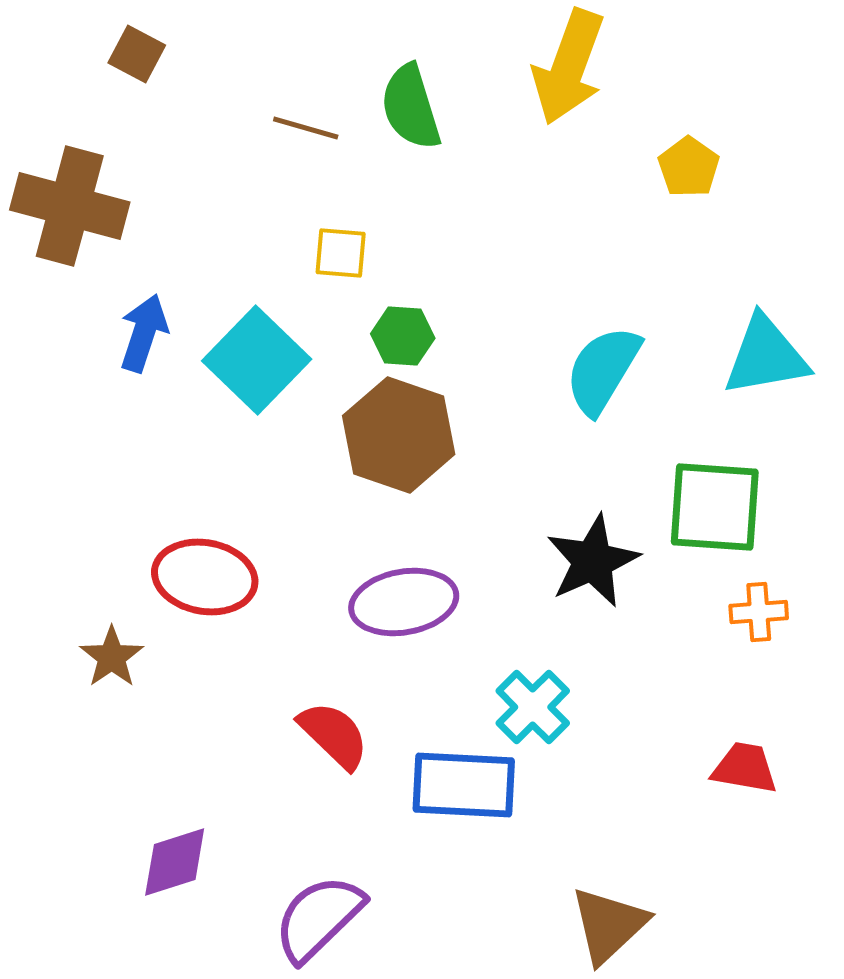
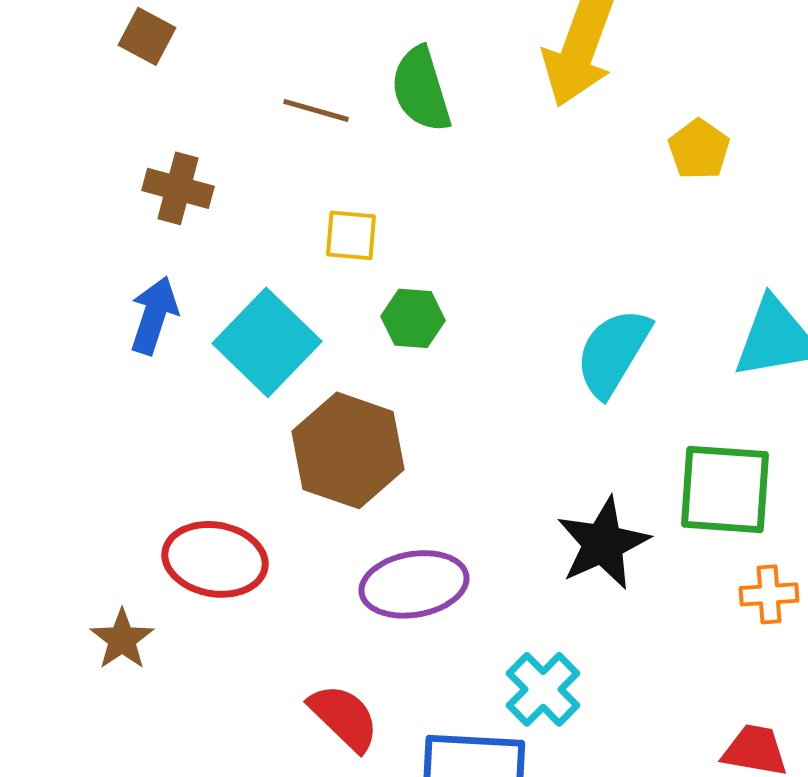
brown cross: (70, 206) -> (178, 188), moved, size x0.6
brown hexagon: (399, 435) -> (348, 450), moved

